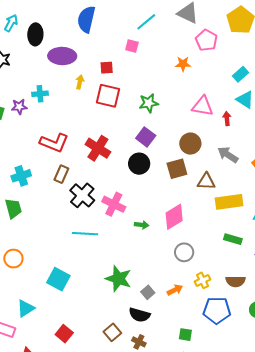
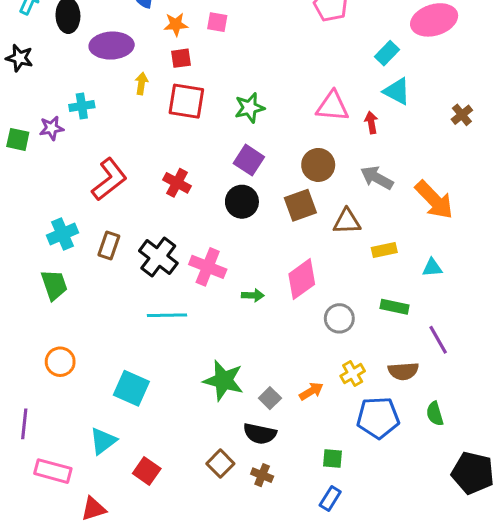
orange star: (183, 64) -> (176, 24), moved
red L-shape: (54, 143) -> (109, 179), turned -56
red cross: (98, 148) -> (177, 183), size x0.7
brown rectangle: (61, 174) -> (109, 246), moved
yellow rectangle: (229, 202) -> (384, 250), size x0.6
gray circle: (184, 252) -> (339, 318), moved
cyan triangle: (26, 308) -> (103, 441), moved

